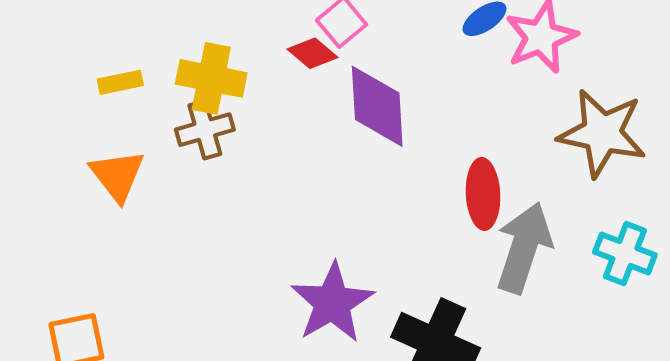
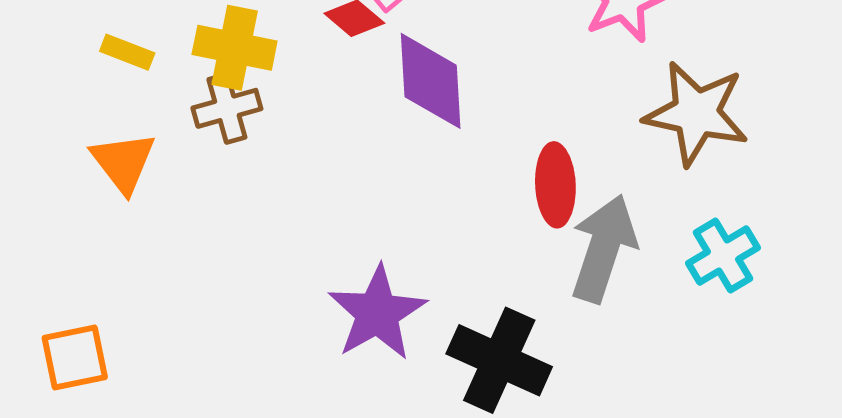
yellow rectangle: (120, 82) -> (127, 52), turned 33
cyan cross: (625, 253) -> (723, 256), turned 38

